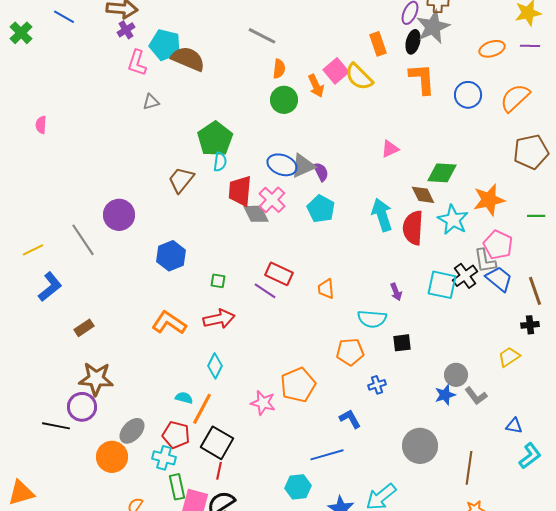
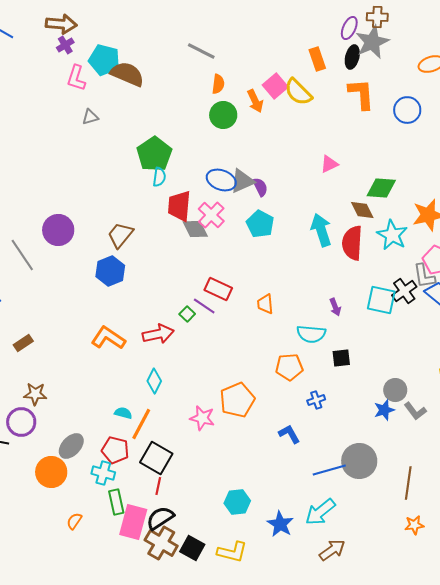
brown trapezoid: (181, 180) -> (120, 235), moved
green square: (218, 281) -> (187, 314), moved, turned 35
brown star: (96, 379) -> (35, 394), size x0.7
blue line: (327, 455) -> (329, 470), moved

